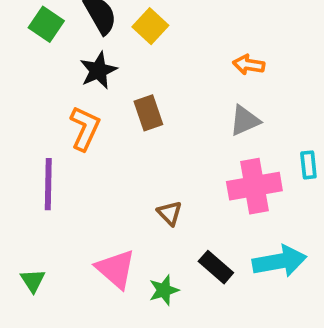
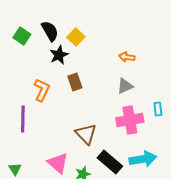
black star: (98, 70) -> (59, 55), moved
brown triangle: (170, 213) -> (86, 134), size x1.6
black rectangle: (216, 267) -> (110, 162), size x1.4

